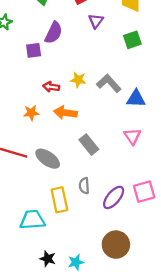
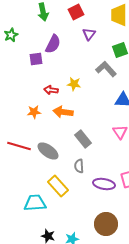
gray L-shape: (109, 83) -> (106, 69), moved
gray semicircle: (84, 186) -> (79, 166), moved
purple ellipse: (114, 197) -> (104, 184), turned 60
yellow rectangle: (59, 200) -> (58, 186), turned -30

